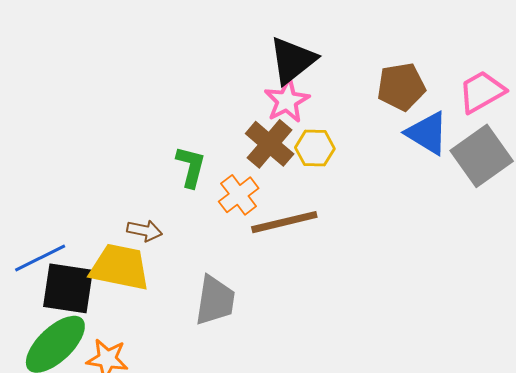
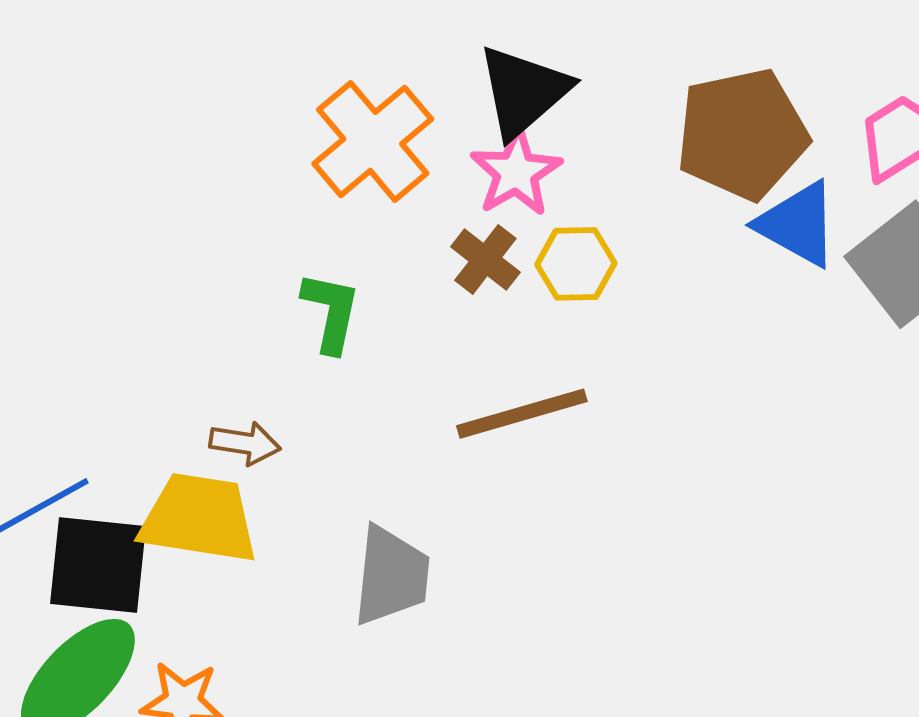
brown pentagon: (401, 87) -> (742, 134), size x1.4
brown cross: (270, 144) -> (485, 259), size x0.7
orange cross: (239, 195) -> (373, 141), moved, size x1.5

